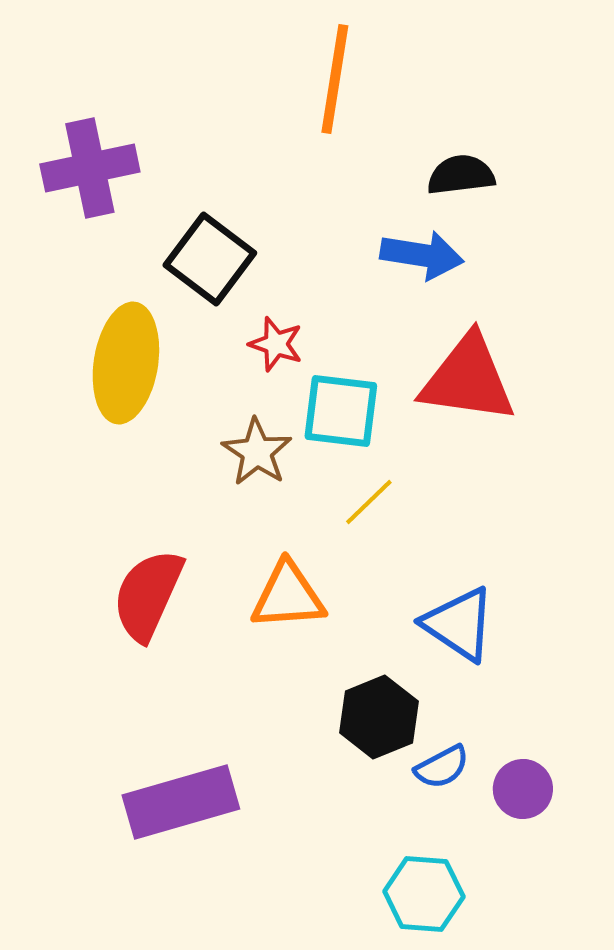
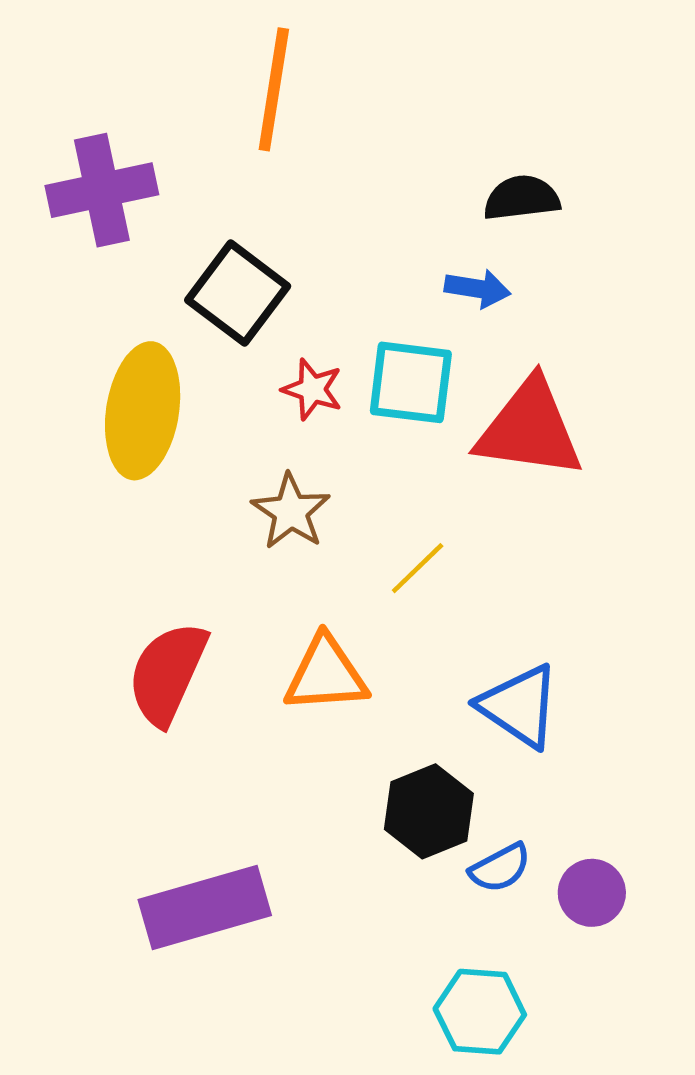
orange line: (335, 79) -> (274, 89), moved
blue arrow: (422, 255) -> (478, 289), size x0.7
cyan square: (341, 411) -> (411, 382), moved

